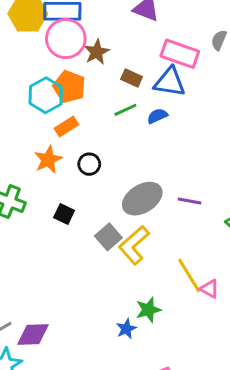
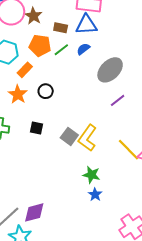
orange pentagon: (69, 87) -> (40, 45), moved
gray ellipse: (142, 199) -> (110, 70), moved
purple line: (190, 201) -> (118, 100), turned -35
green star: (148, 310) -> (91, 175), moved, turned -30

